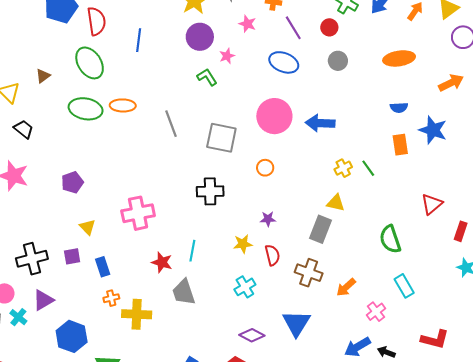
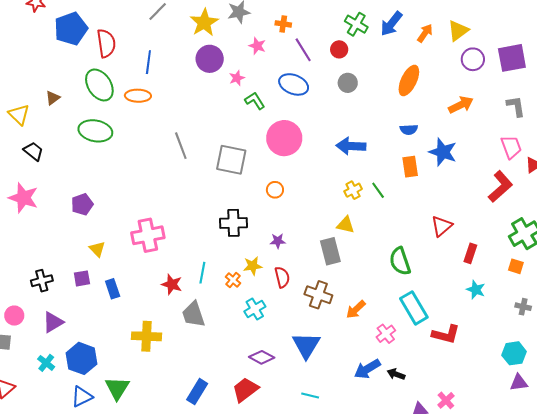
orange ellipse: (399, 58) -> (409, 80), turned -56
green L-shape: (207, 77) -> (255, 101), moved
orange ellipse: (123, 105) -> (138, 96), moved
blue arrow: (320, 123) -> (351, 146), moved
black cross: (210, 191) -> (233, 223), moved
gray rectangle: (321, 229) -> (330, 251), turned -36
black cross: (32, 259) -> (42, 281), size x0.7
cyan rectangle: (404, 286) -> (414, 308), size x1.4
orange cross: (111, 298) -> (233, 280), moved, turned -35
cyan cross: (18, 317) -> (46, 363), moved
red L-shape: (435, 339) -> (446, 334), moved

